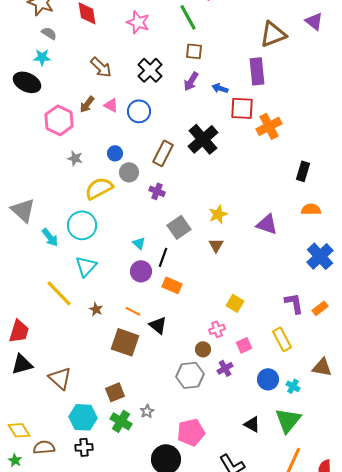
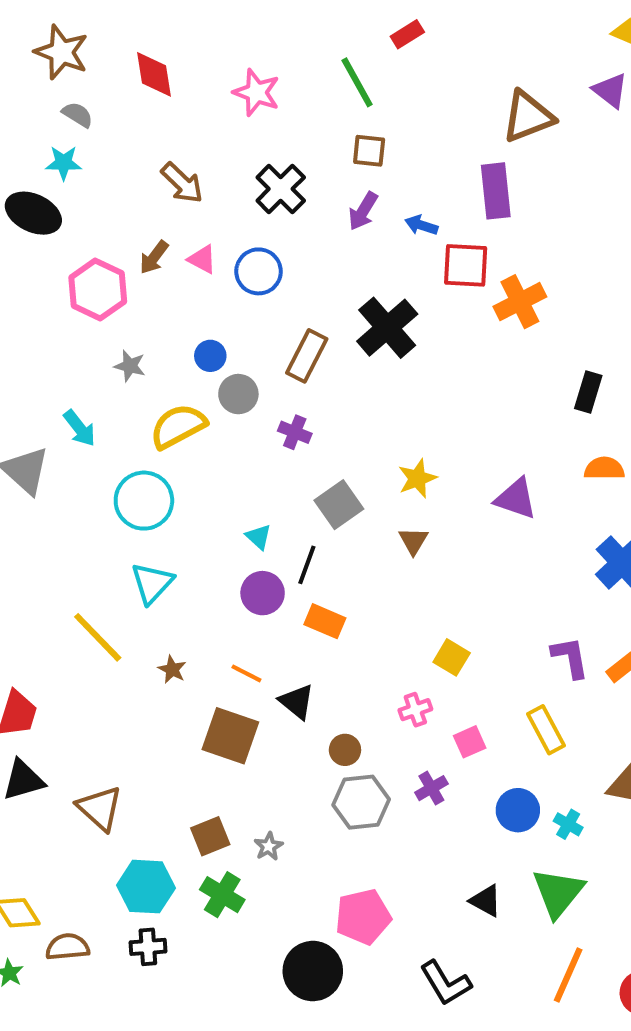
cyan arrow: (50, 237) -> (80, 428), moved
brown circle: (203, 349) -> (345, 750), moved
gray star: (147, 411) -> (269, 846), moved

